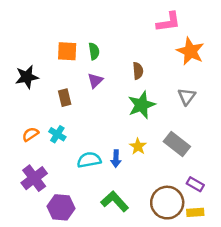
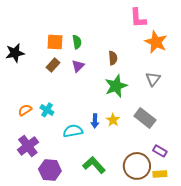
pink L-shape: (168, 22) -> (138, 18), turned 95
black star: (27, 77) -> (15, 53), moved
brown rectangle: (65, 98) -> (53, 65), moved, turned 56
blue arrow: (116, 159) -> (95, 121), moved

